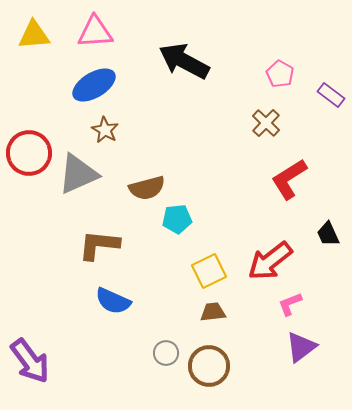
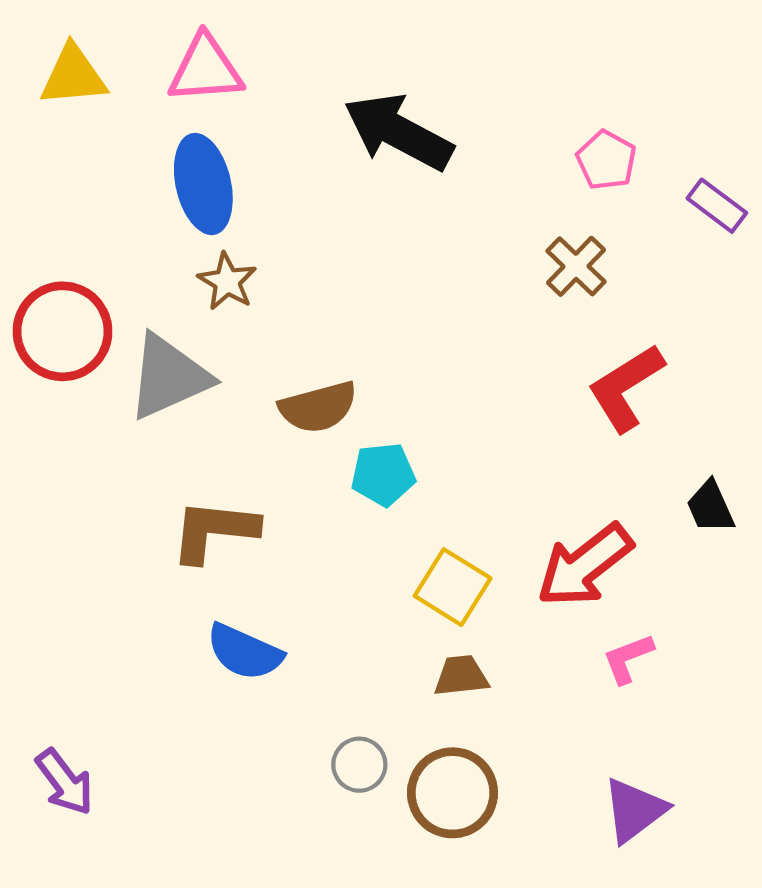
blue ellipse: (94, 85) -> (203, 184), turned -72
yellow square: (209, 271) -> (453, 587), turned -32
purple triangle: (301, 347) -> (635, 810), moved
purple arrow: (30, 361) -> (65, 782), size x0.7

